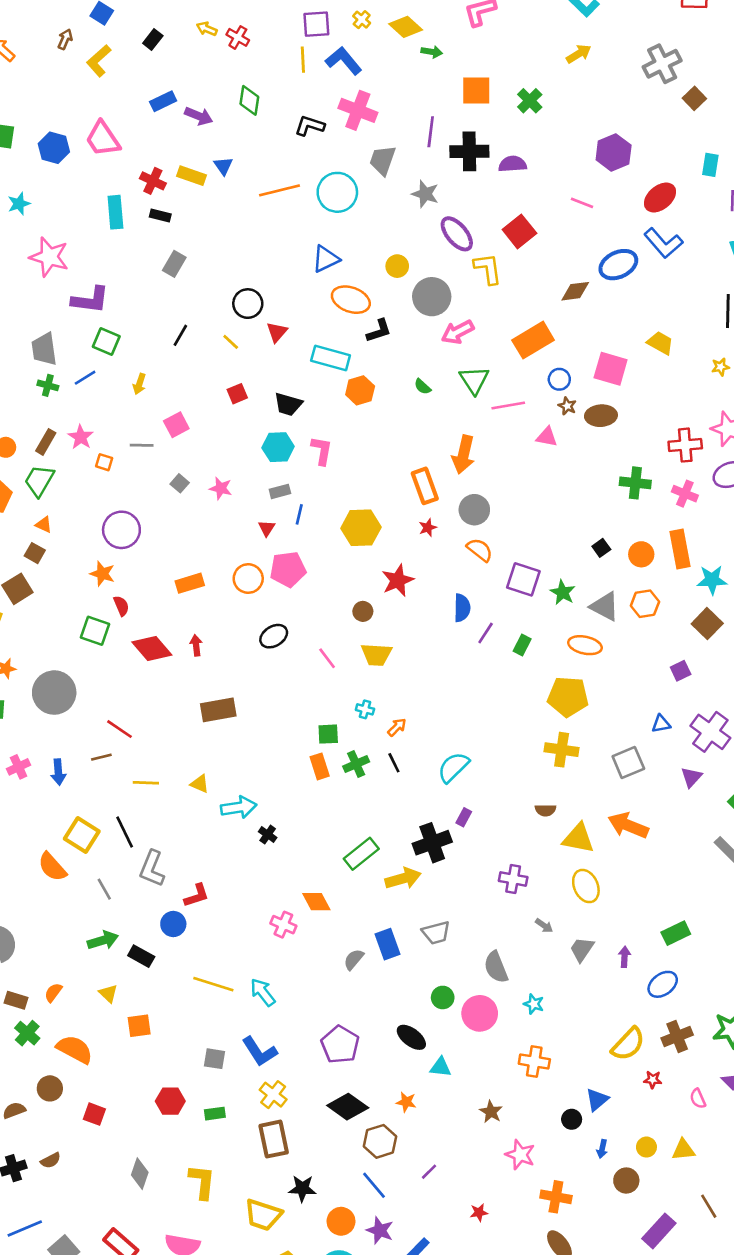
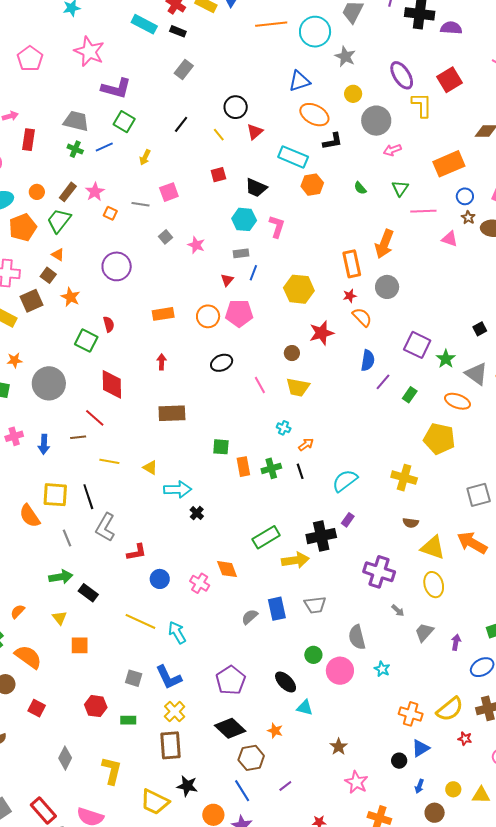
gray star: (425, 194) -> (345, 57), moved
cyan rectangle: (115, 212) -> (144, 24), turned -65
pink arrow: (458, 332) -> (392, 150), size x0.7
gray trapezoid: (44, 349) -> (76, 121), turned 104
green triangle: (474, 380) -> (400, 188), size x0.7
orange semicircle: (480, 550) -> (362, 317), moved
orange star: (102, 574) -> (71, 297), moved
red diamond: (152, 649) -> (112, 384), moved, turned 32
green square: (328, 734) -> (221, 447), moved
yellow cross: (562, 750) -> (404, 478), moved
yellow square: (82, 835) -> (55, 495), turned -36
purple cross: (513, 879) -> (379, 572), size x1.4
blue circle: (173, 924) -> (160, 579), moved
orange cross: (534, 1062) -> (411, 714), moved

